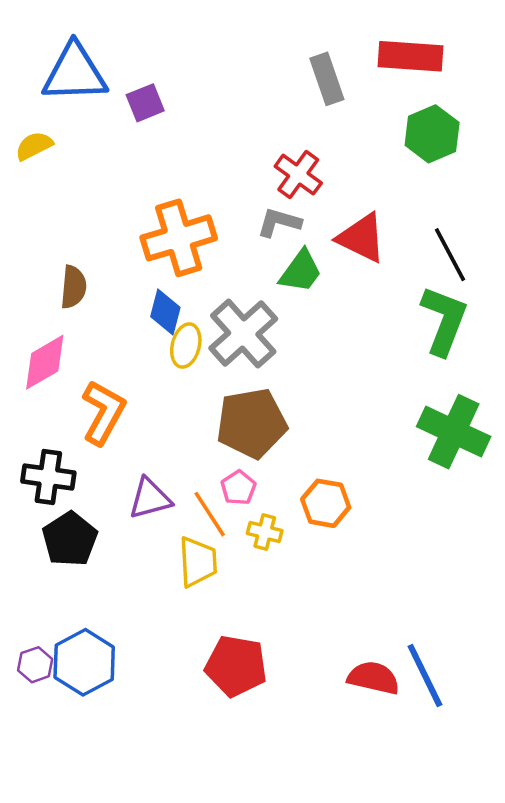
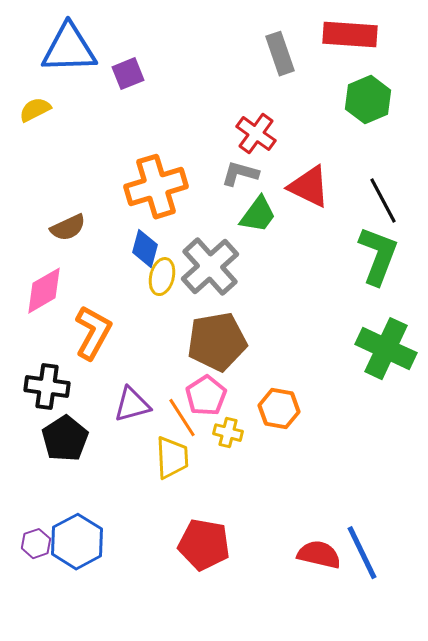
brown semicircle: (73, 287) -> (68, 228), turned 60
pink pentagon: (238, 488) -> (206, 396), size x1.4

